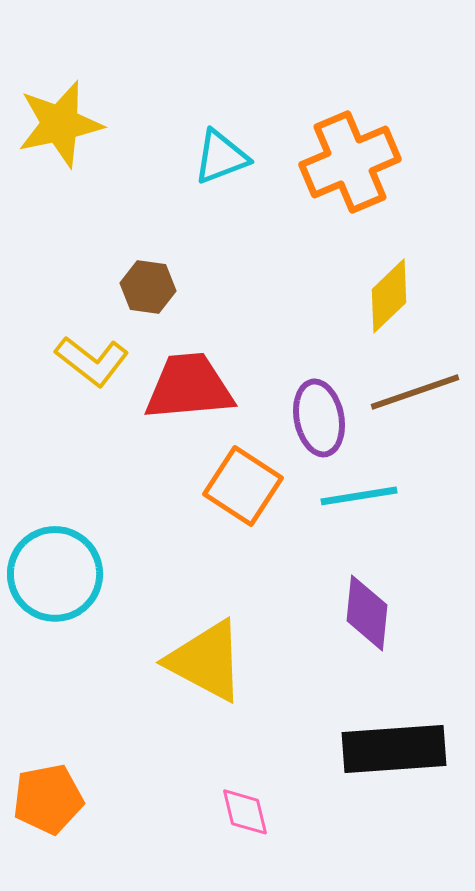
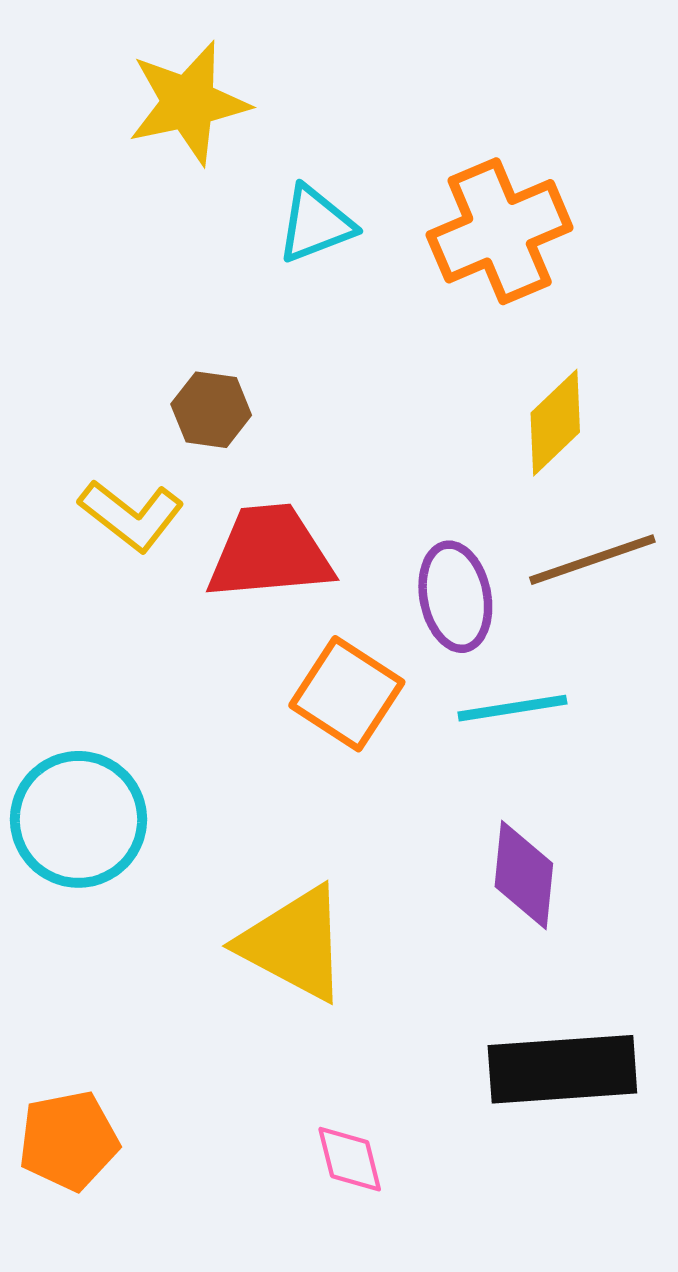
yellow star: (60, 124) -> (188, 103), moved

